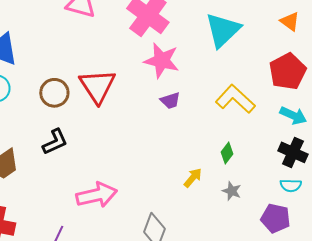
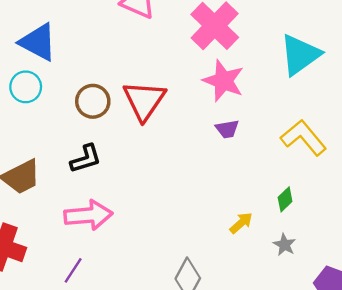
pink arrow: (97, 195) -> (88, 215), moved

